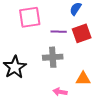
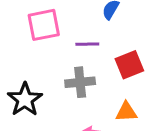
red square: (82, 33) -> (129, 65), moved

